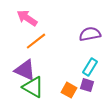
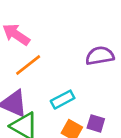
cyan rectangle: (90, 67) -> (63, 100), moved, turned 30

